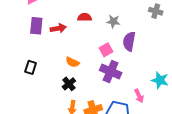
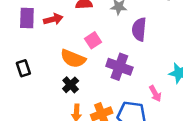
pink square: (106, 50) -> (93, 40), moved
orange semicircle: (72, 62) -> (73, 59), size x1.5
black rectangle: (31, 67) -> (23, 68), turned -32

